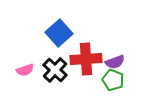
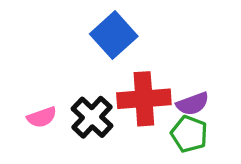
blue square: (59, 33) -> (114, 35), moved

